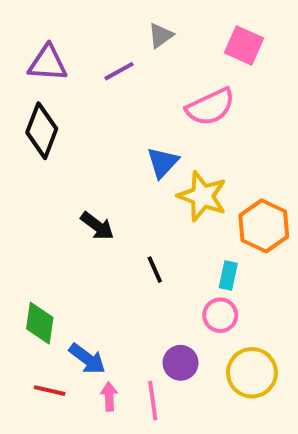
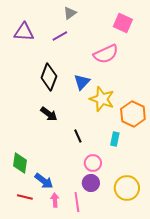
gray triangle: (161, 35) -> (70, 13), moved
black diamond: (42, 131) -> (49, 77), moved
pink circle: (220, 315) -> (93, 163), moved

